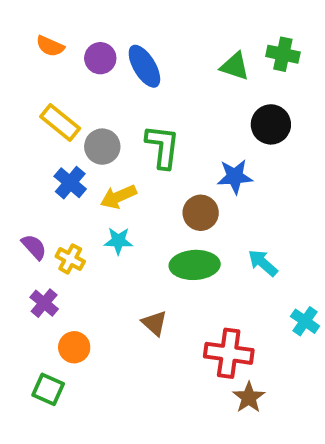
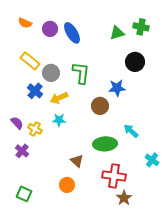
green triangle: (235, 66) -> (117, 33), turned -35
green ellipse: (195, 265) -> (105, 144), moved
orange circle: (74, 347) -> (67, 185), moved

